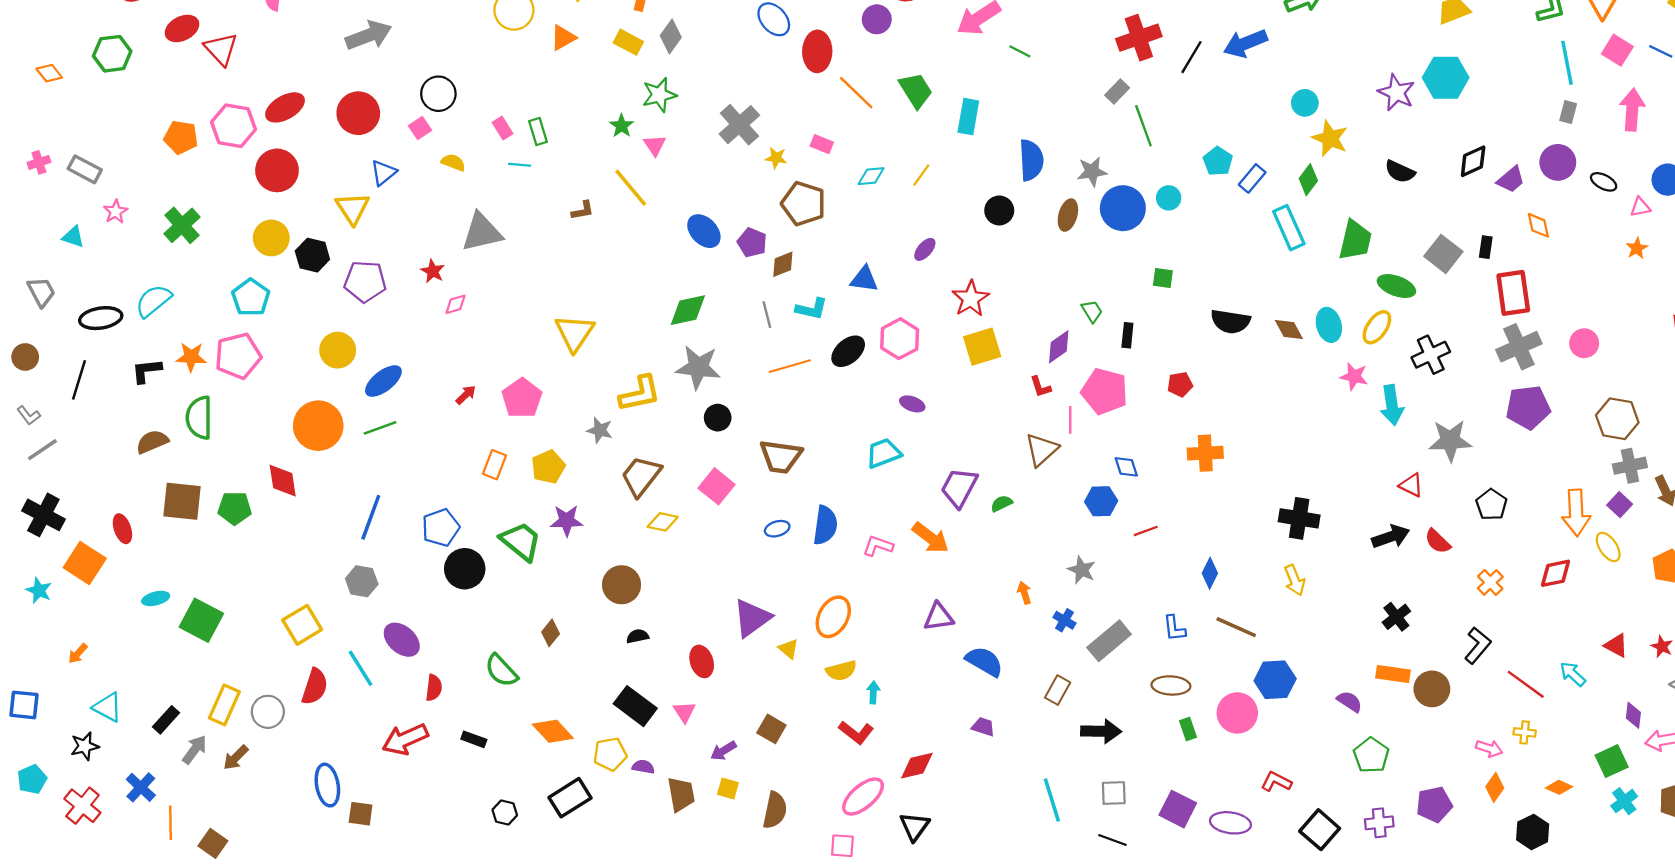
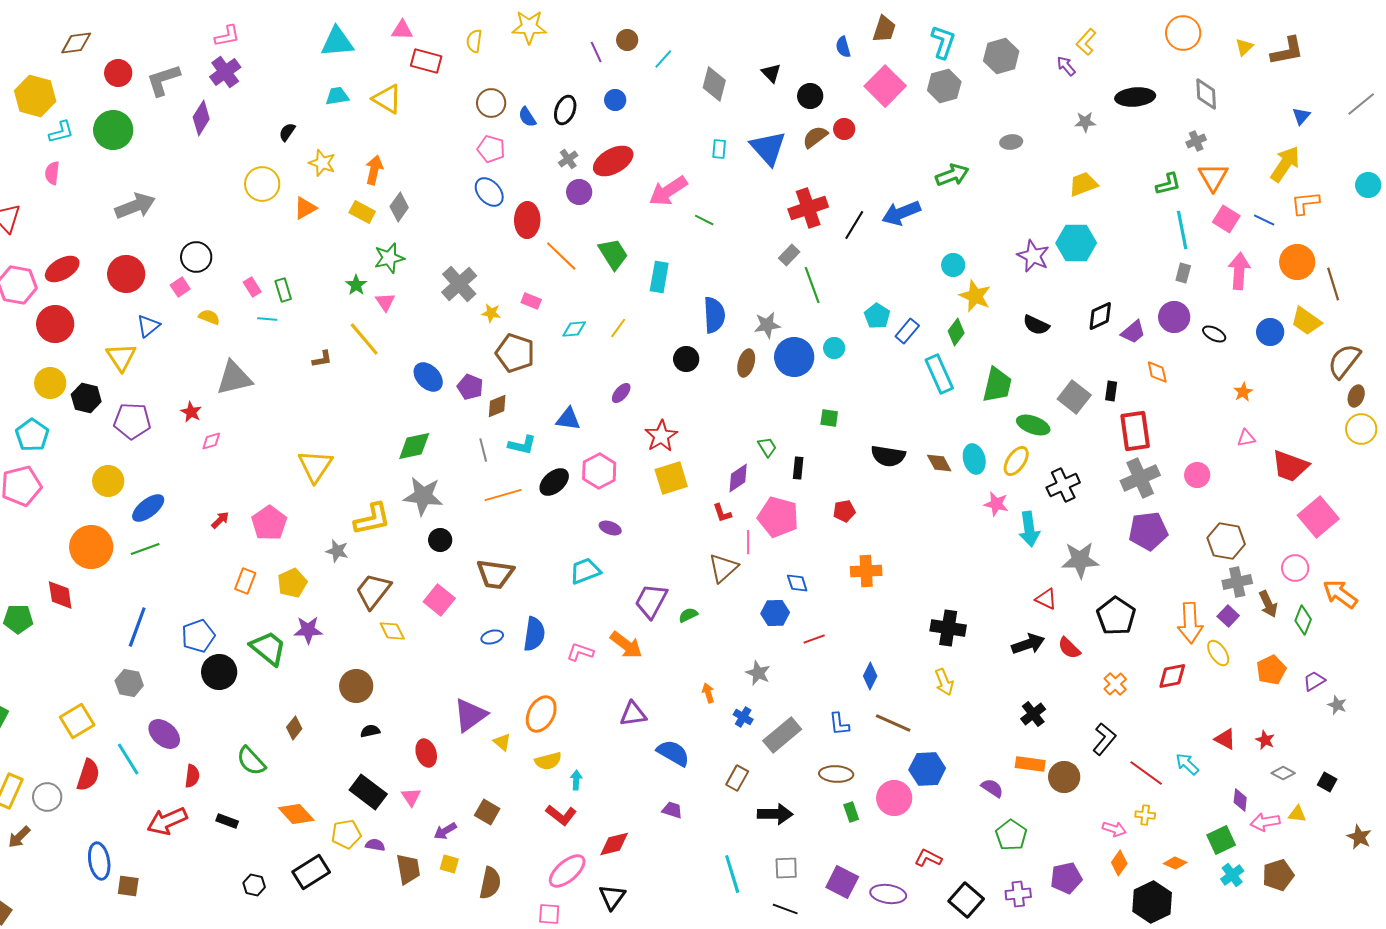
pink triangle: (1640, 207) -> (1246, 438), moved
black pentagon: (1491, 505) -> (1116, 616), size x1.4
yellow diamond: (663, 522) -> (392, 631), turned 52
black hexagon: (1533, 832) -> (1152, 902), size x1.4

